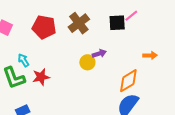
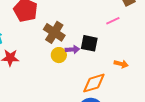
brown cross: (79, 23) -> (54, 32), moved, turned -35
black square: (117, 23) -> (89, 43), moved

